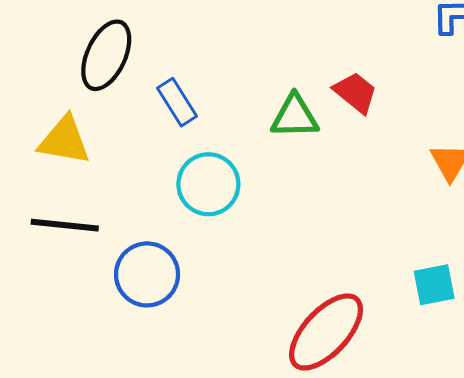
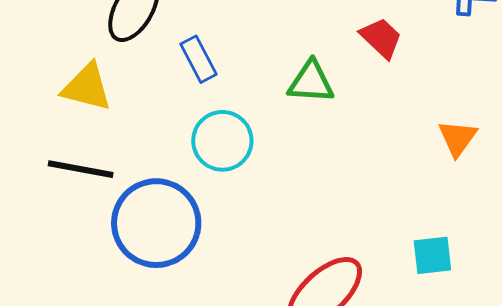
red trapezoid: (355, 92) -> (381, 38), moved
blue circle: (147, 274) -> (156, 223), size x1.4

